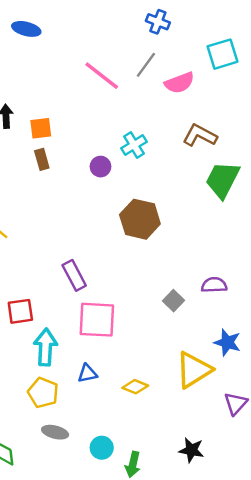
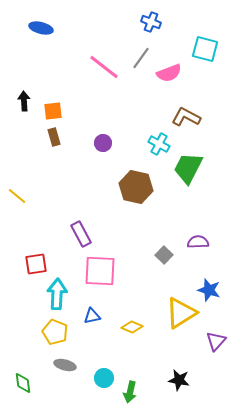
cyan square: (223, 54) -> (205, 49), turned 32
cyan cross: (134, 145) -> (159, 144), moved, turned -30
green trapezoid: (223, 180) -> (188, 168), moved

